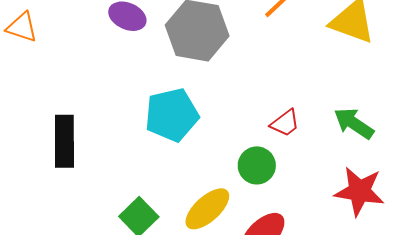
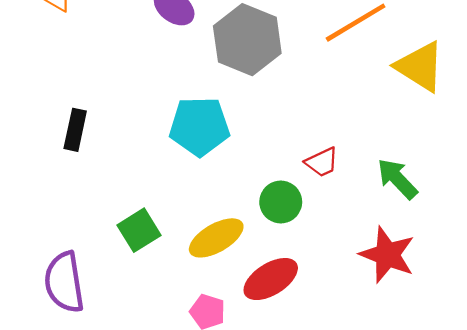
black rectangle: (64, 141) -> (75, 130), size x0.7

